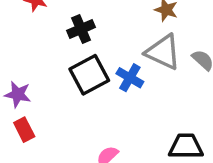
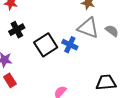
black cross: (81, 29) -> (17, 30), moved

